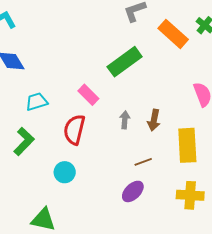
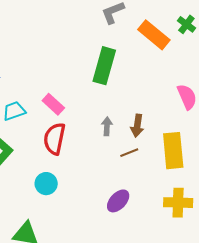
green rectangle: (125, 62) -> (104, 66), turned -36
pink rectangle: (88, 95) -> (53, 104), moved
brown line: (143, 162) -> (129, 153), moved

